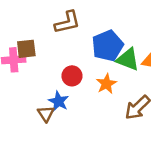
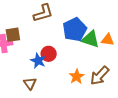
orange star: (106, 84) -> (77, 77), moved
blue star: (59, 101) -> (38, 61), moved

